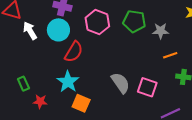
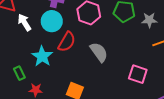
cyan star: (68, 82) -> (42, 56), moved
gray semicircle: (120, 83) -> (99, 52), moved

